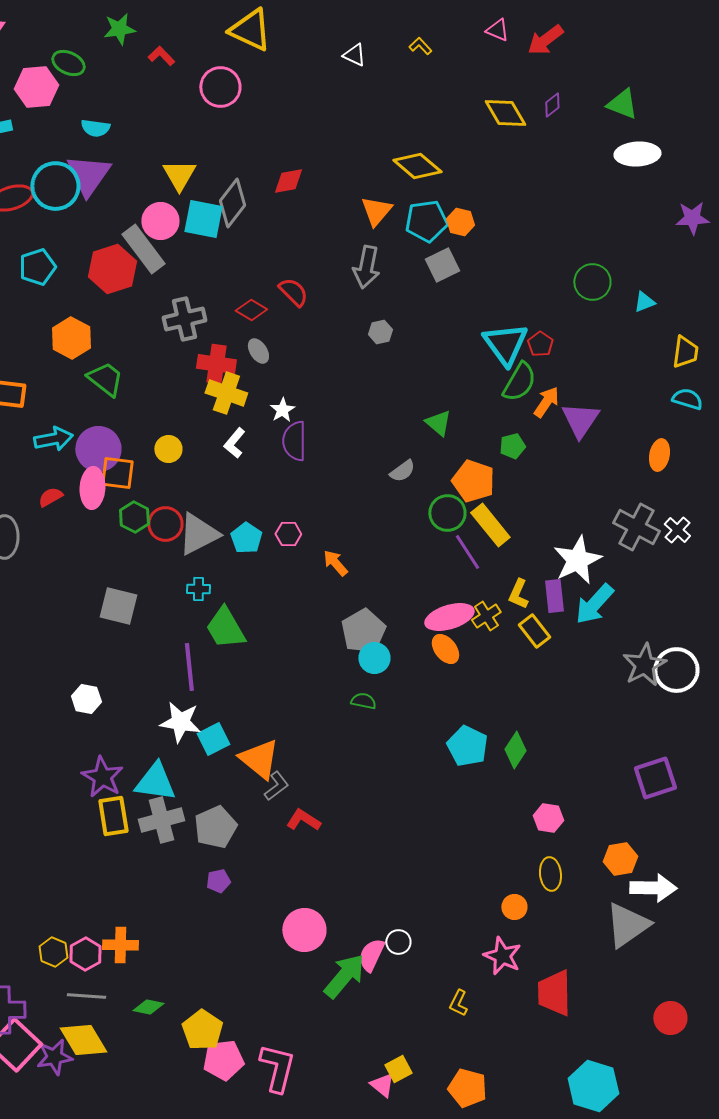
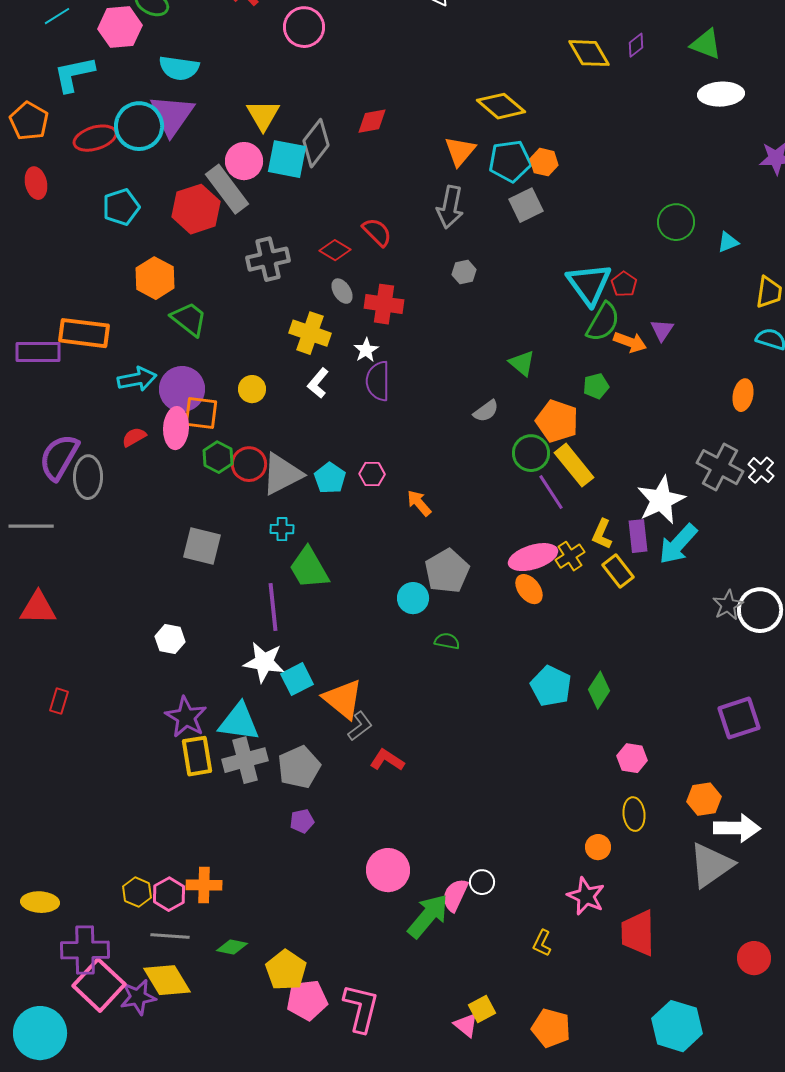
cyan semicircle: (95, 128) -> (179, 68), size x1.4
red cross: (216, 364) -> (384, 304), moved
orange arrow: (546, 402) -> (630, 342), turned 76
purple triangle: (580, 420) -> (662, 330), moved, size x0.6
cyan circle: (374, 658) -> (413, 598), moved
gray star: (644, 665) -> (728, 605), size x0.7

